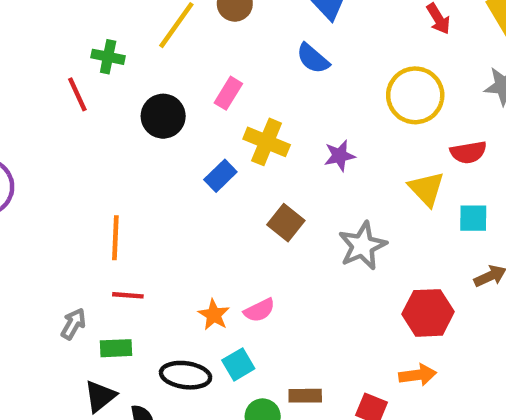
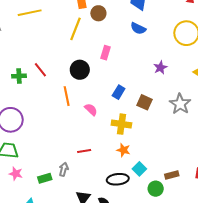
green cross: (108, 57) -> (19, 76), moved
yellow cross: (267, 142) -> (121, 124), moved
blue rectangle: (220, 176) -> (119, 92), moved
orange line: (115, 238) -> (67, 96), moved
pink semicircle: (259, 310) -> (91, 110), moved, turned -96
green rectangle: (116, 348) -> (45, 178), moved

